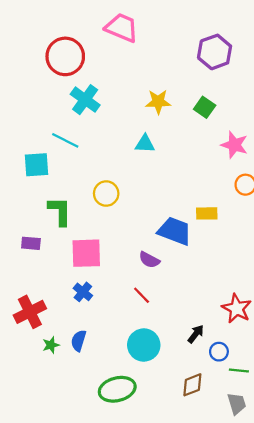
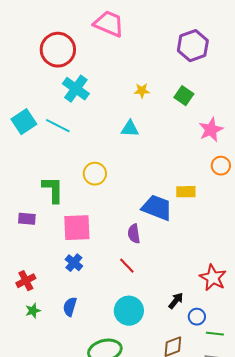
yellow star: (158, 102) -> (142, 91), size x0.7
pink star: (234, 145) -> (211, 130), turned 30
cyan square: (36, 165) -> (24, 122), moved, turned -30
purple semicircle: (149, 260) -> (134, 234), turned 54
red cross: (30, 312) -> (26, 281), size x0.7
green star: (51, 345) -> (33, 311), moved

